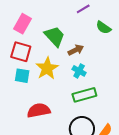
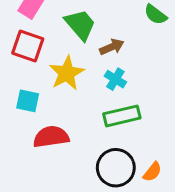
cyan square: (22, 76) -> (28, 101), moved

